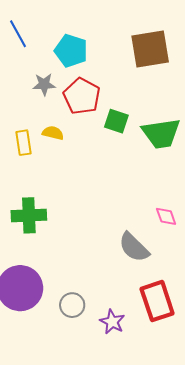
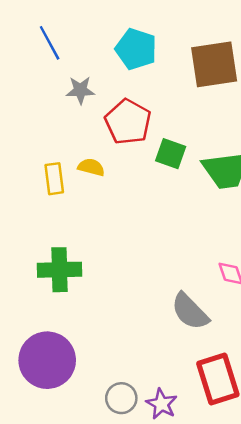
cyan pentagon: (71, 51) -> (136, 49), moved
gray star: (44, 84) -> (80, 90), moved
gray circle: (72, 305) -> (121, 398), moved

